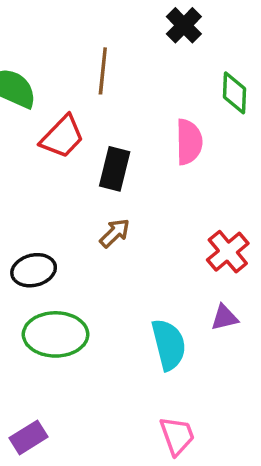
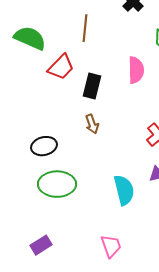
brown arrow: (115, 233) -> (92, 124), turned 114
pink trapezoid: (177, 436) -> (111, 246), moved

